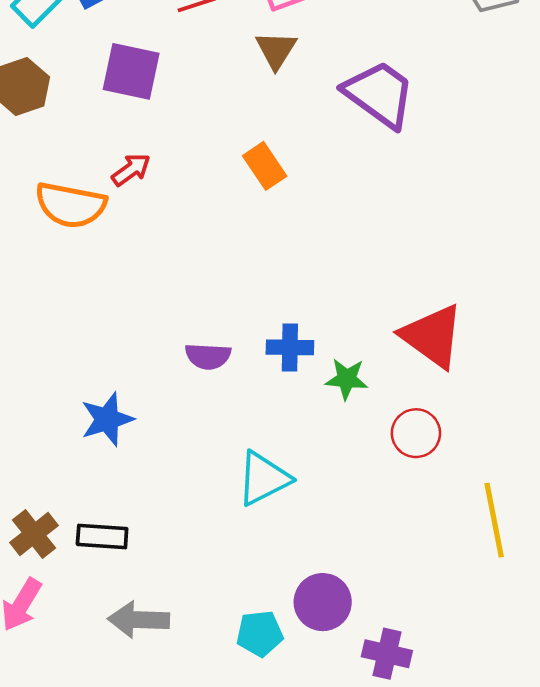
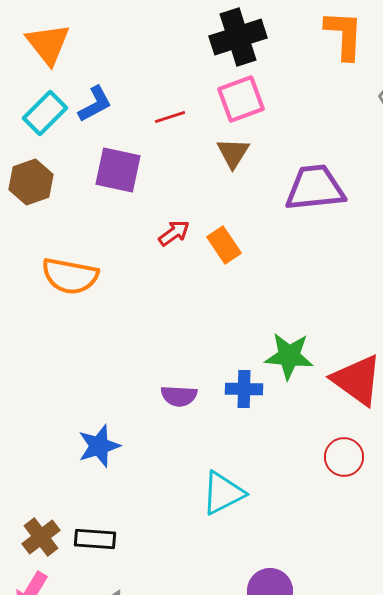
purple trapezoid: (379, 94) -> (315, 188), turned -42
red arrow: (131, 170) -> (174, 233), moved
green star: (347, 379) -> (289, 356), moved, size x1.4

